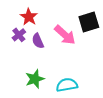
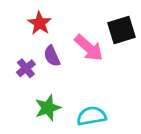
purple cross: (19, 35) -> (26, 68), moved

